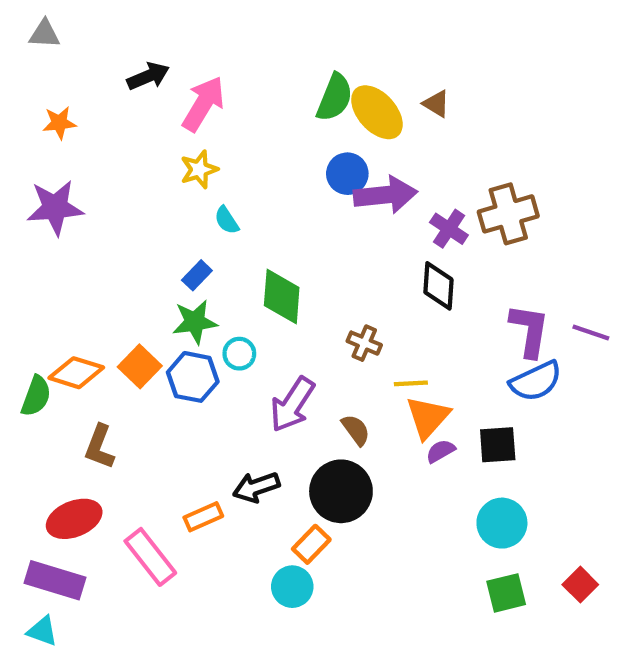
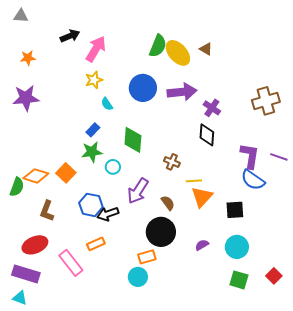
blue circle: (347, 174) -> (143, 88), moved, size x1.4
brown cross: (508, 214) -> (266, 101), moved
blue hexagon: (193, 377) -> (91, 205), moved
blue semicircle: (536, 381) -> (253, 180), turned 60
purple semicircle: (441, 451) -> (202, 245), moved
black arrow: (256, 487) -> (108, 214), moved
orange rectangle: (311, 544) -> (147, 257), turned 30
green square: (506, 593) -> (239, 280), turned 30

